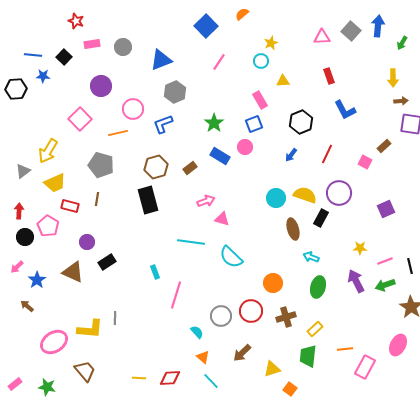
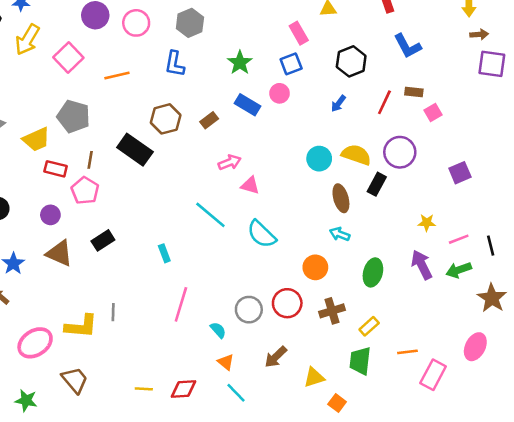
pink circle: (133, 109) -> (136, 23), moved
blue L-shape: (163, 124) -> (175, 64), turned -60
brown rectangle: (384, 146) -> (414, 92), moved, turned 48
yellow arrow: (48, 151) -> (27, 40), moved
pink square: (365, 162) -> (433, 113), turned 32
gray pentagon: (101, 165) -> (73, 116), moved
black rectangle: (148, 200) -> (135, 150), moved, turned -40
pink pentagon: (48, 226) -> (85, 191), moved
purple circle: (87, 242) -> (50, 215), moved
cyan line: (191, 242) -> (210, 215), turned 32
cyan arrow: (311, 257) -> (340, 234), moved
pink line: (176, 295) -> (181, 304), moved

